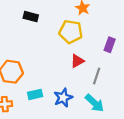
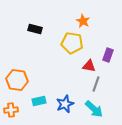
red triangle: (77, 61) -> (89, 66), moved, turned 40

